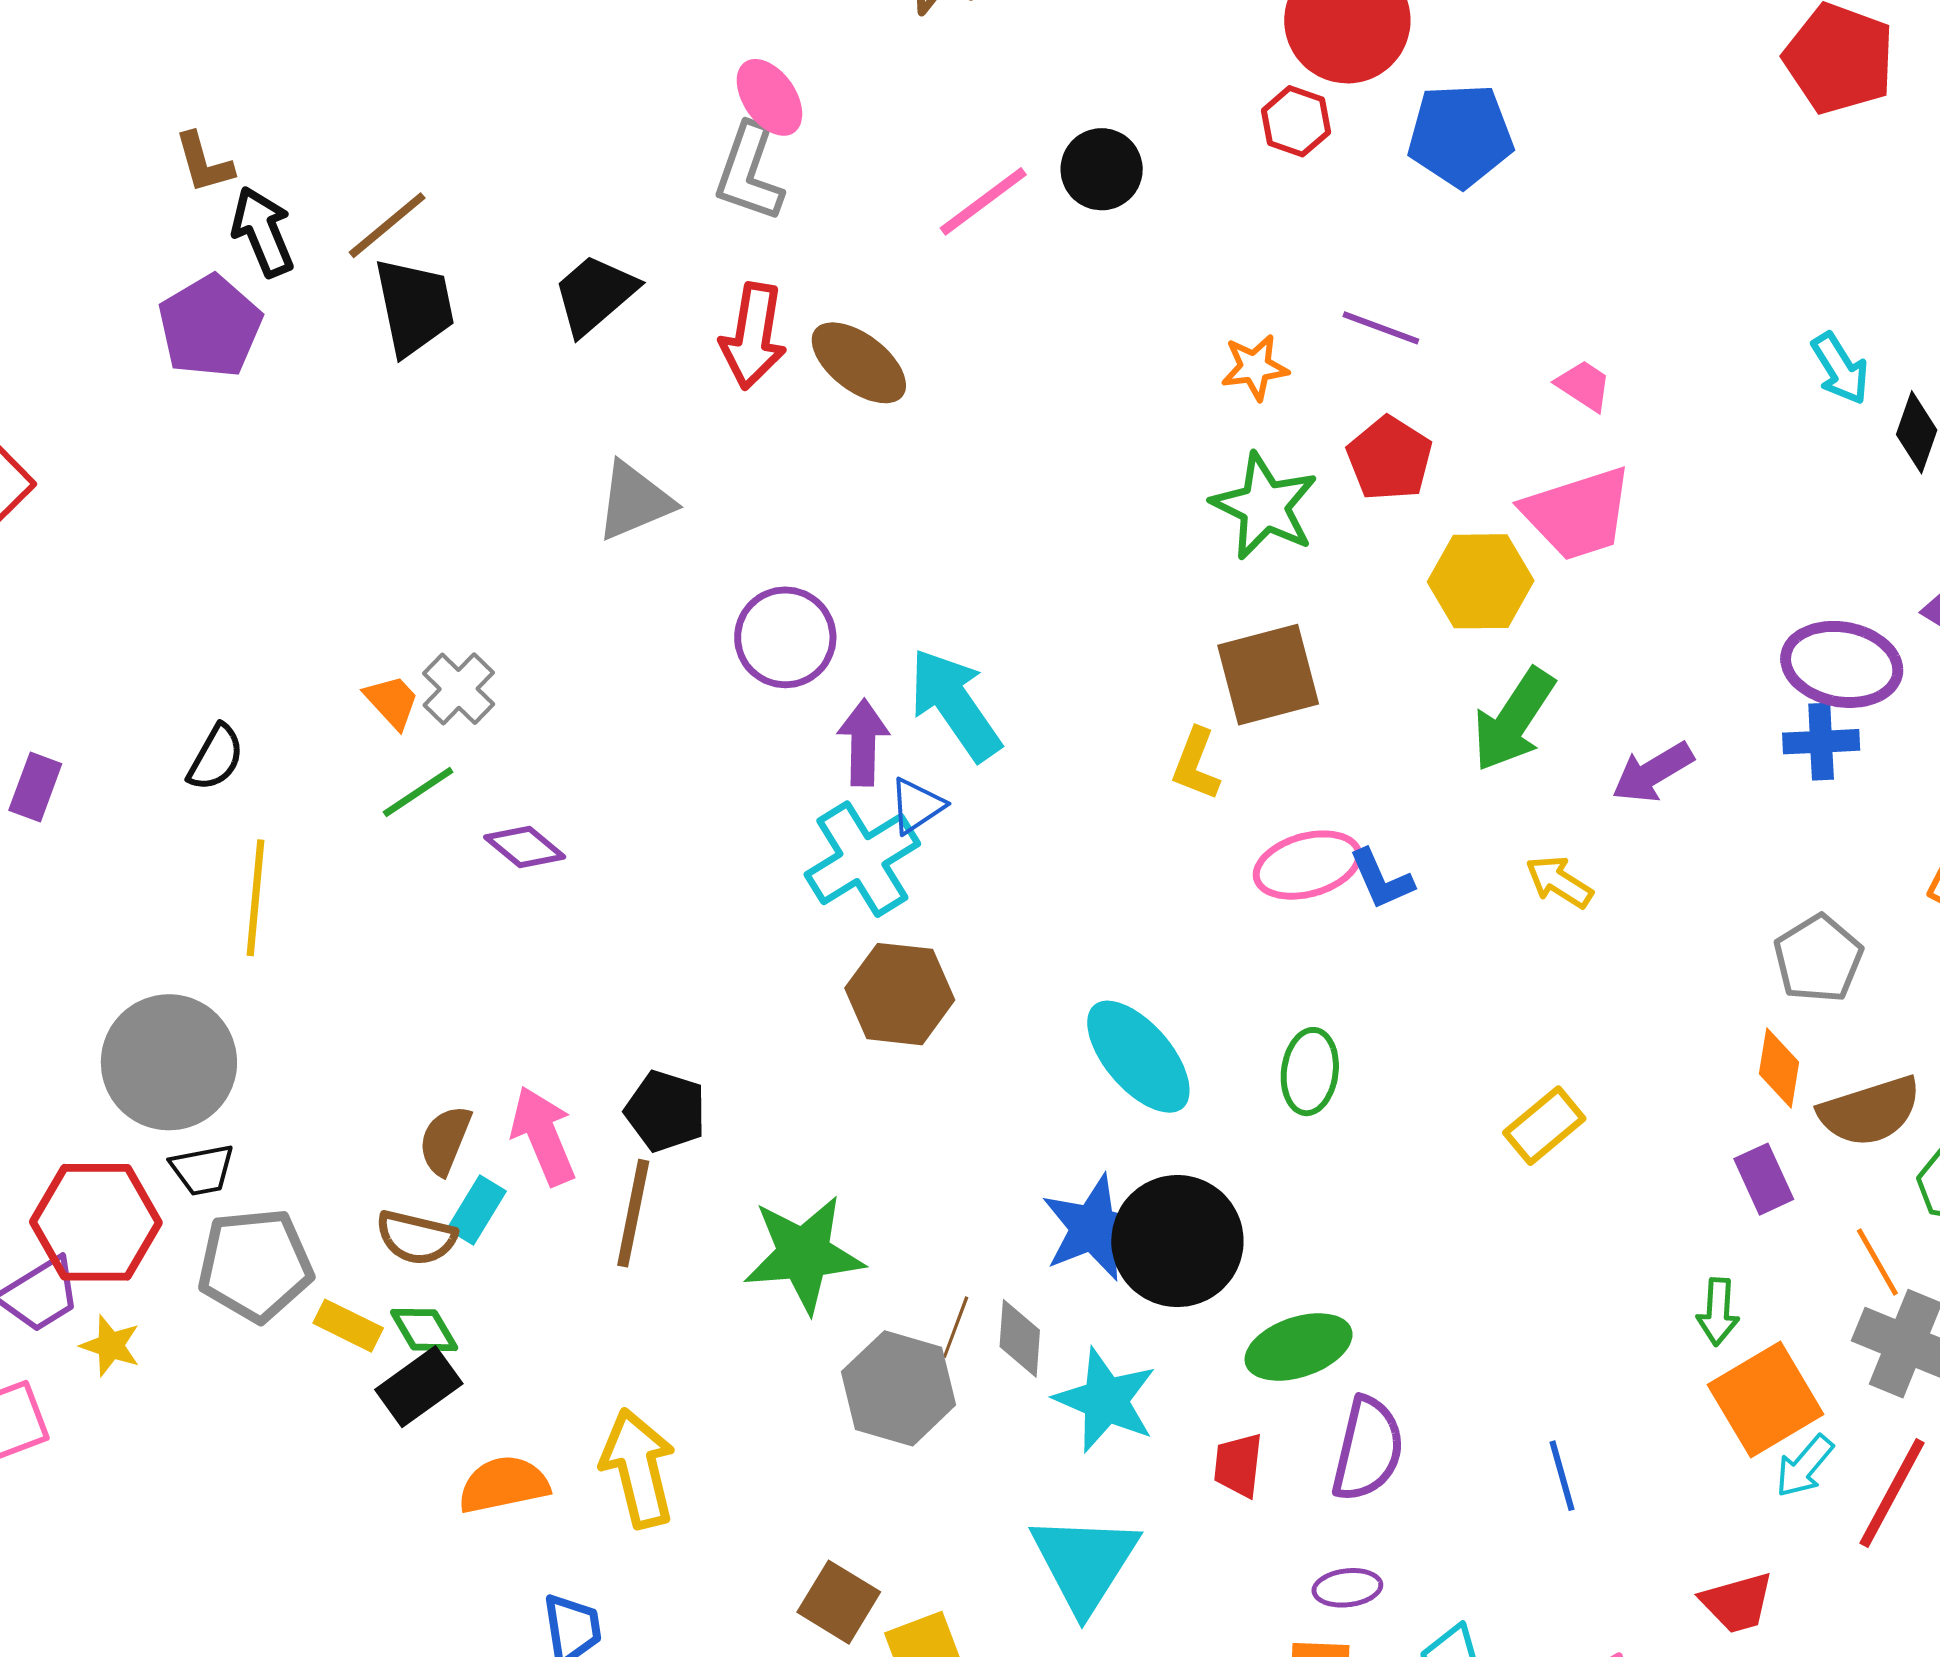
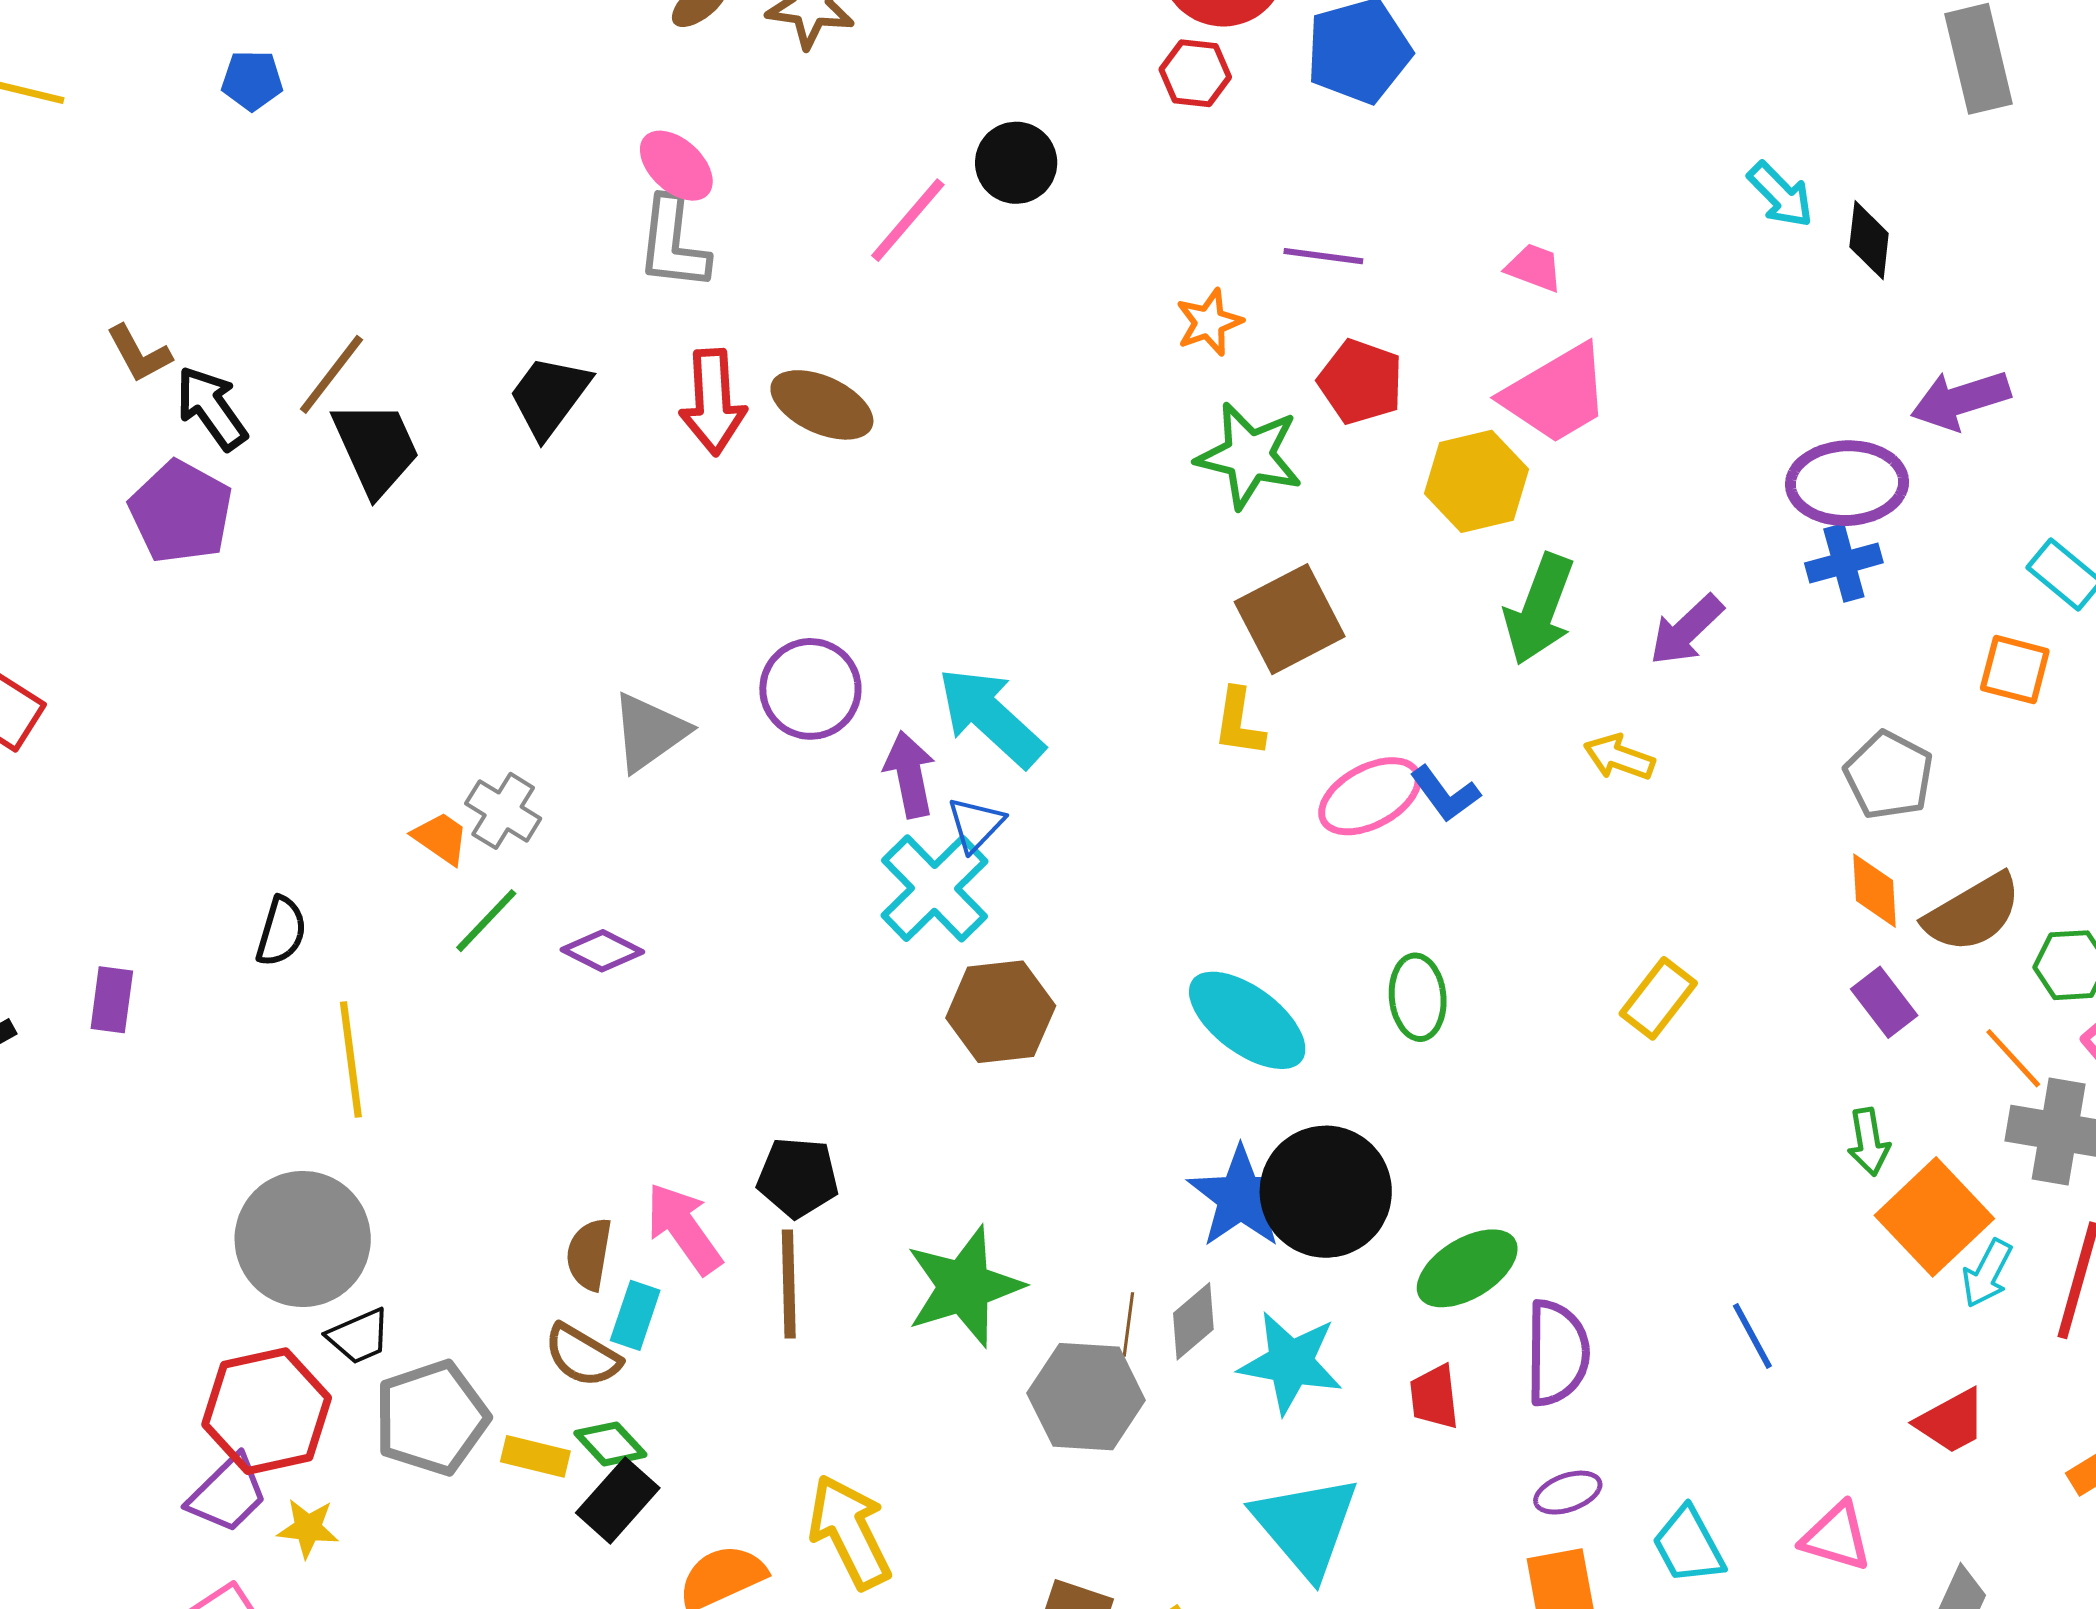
gray triangle: (634, 501) -> (649, 732), moved
brown semicircle: (416, 1237) -> (582, 1356), turned 30
gray diamond: (1020, 1338) -> (1193, 1321), turned 58

